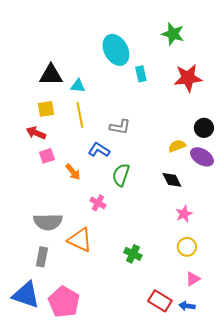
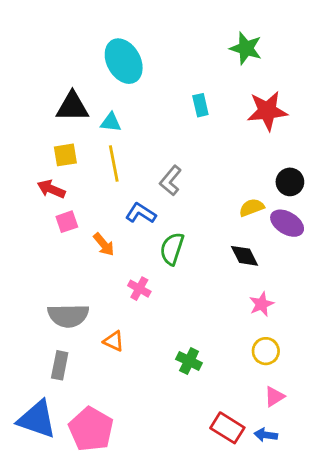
cyan ellipse: (116, 50) -> (124, 61), moved
gray L-shape: (120, 127) -> (171, 181), turned 120
orange triangle: (80, 240) -> (114, 341), size x0.6

